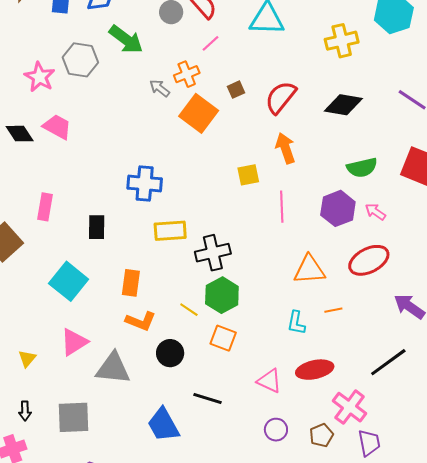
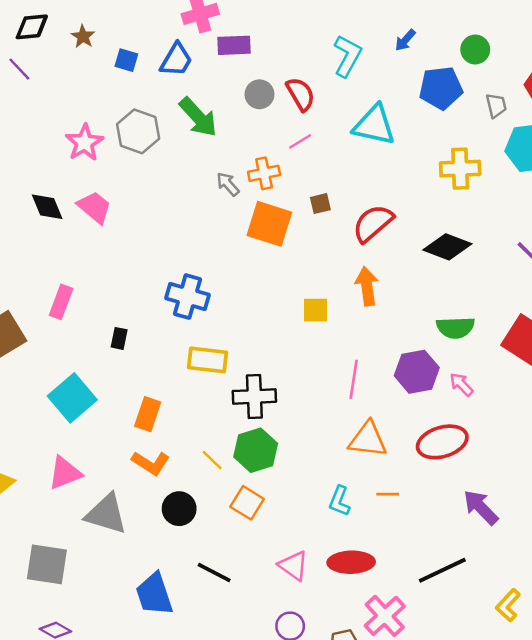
orange square: (199, 113) -> (269, 224), turned -30
pink line: (282, 207) -> (354, 379), moved
black rectangle: (97, 227) -> (119, 338), size x0.7

